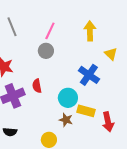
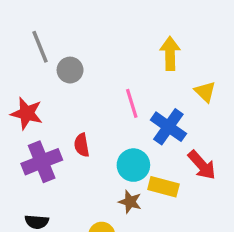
pink line: (50, 31) -> (132, 103), moved, turned -42
gray circle: (46, 51) -> (70, 70), moved
red arrow: (108, 122) -> (202, 165), moved, turned -30

